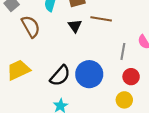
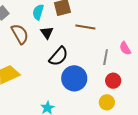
black triangle: (75, 26) -> (47, 33), moved
black semicircle: (60, 76) -> (59, 56), moved

